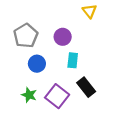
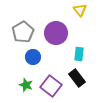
purple circle: (63, 37) -> (56, 33), size x1.5
cyan rectangle: (73, 60) -> (79, 54), moved

